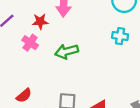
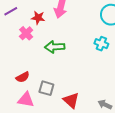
red semicircle: (24, 96) -> (23, 77), moved

